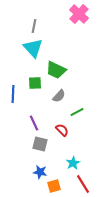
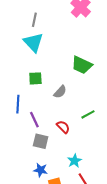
green trapezoid: (56, 70) -> (82, 65), moved
blue line: (13, 94) -> (18, 104), moved
green line: (77, 112) -> (88, 114), moved

